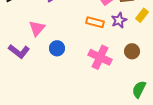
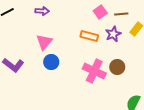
pink triangle: (37, 28) -> (44, 42), moved
brown circle: (132, 51) -> (117, 67), moved

